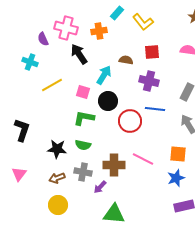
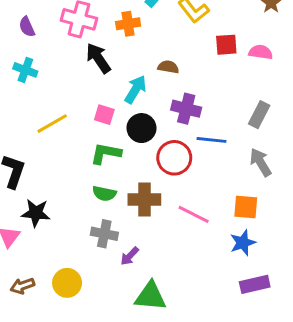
purple semicircle: (43, 39) -> (27, 27), moved
red square: (152, 52) -> (226, 45), moved
purple cross: (149, 81) -> (186, 109), moved
yellow line: (52, 85) -> (52, 124), moved
black star: (57, 149) -> (36, 213), moved
brown cross: (114, 165) -> (144, 200), moved
brown arrow: (57, 178) -> (22, 286), moved

